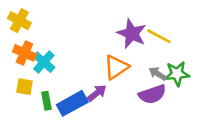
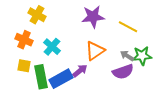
yellow cross: (19, 21) -> (37, 15), moved
purple star: (132, 34) -> (93, 17), moved, turned -30
cyan cross: (44, 62) -> (52, 47), moved
green rectangle: (46, 101) -> (41, 77), size x1.6

